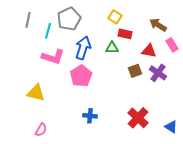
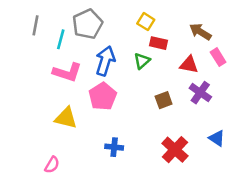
green triangle: (112, 48) -> (142, 61), turned -40
brown square: (135, 71) -> (164, 100), moved
yellow triangle: (36, 93) -> (66, 118), moved
blue triangle: (171, 127) -> (217, 138), moved

